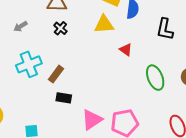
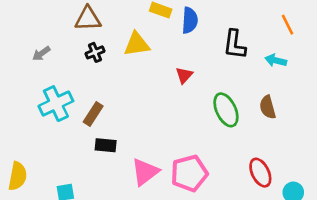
yellow triangle: (104, 24) -> (137, 44), moved
black cross: (60, 28) -> (95, 52), turned 32
red triangle: (126, 50) -> (184, 75), turned 40

